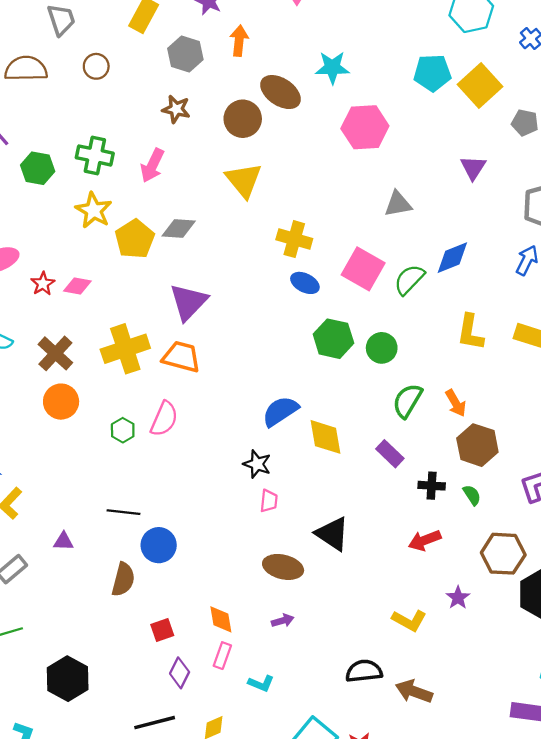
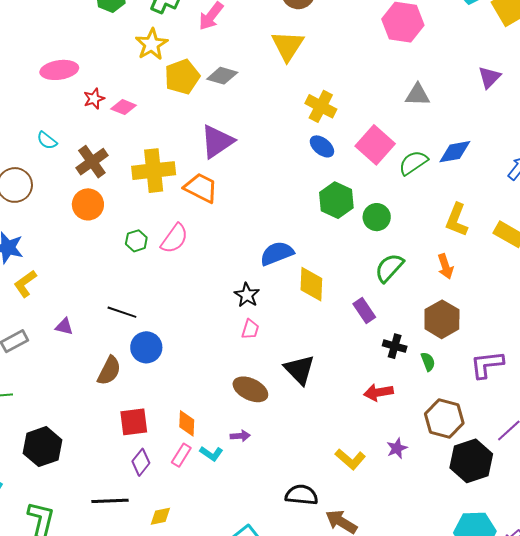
orange arrow: (456, 403) -> (445, 266), moved
red square: (162, 630) -> (134, 422), size x1.4
cyan L-shape: (261, 683) -> (211, 454), moved

